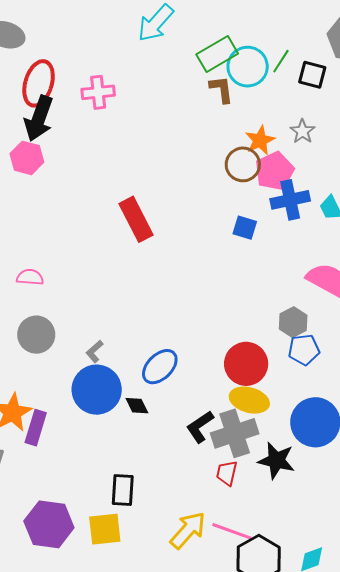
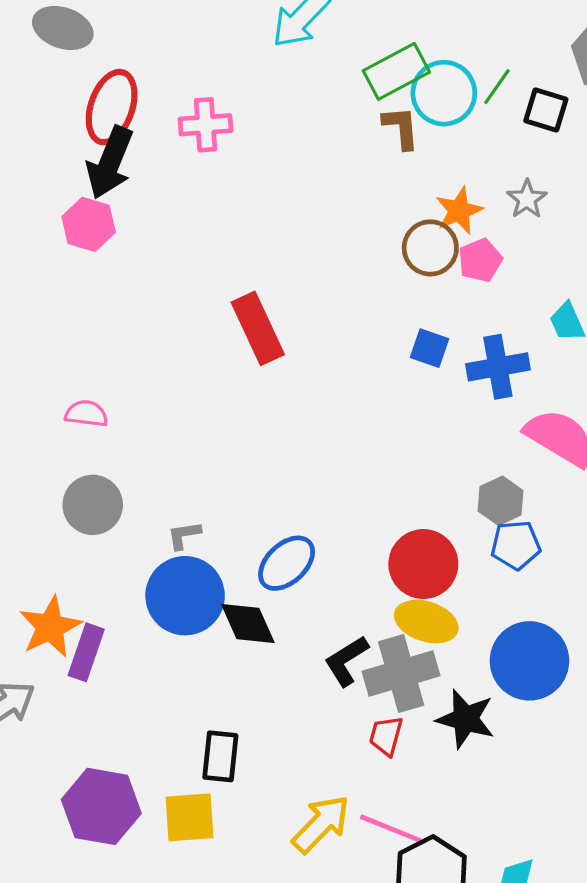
pink pentagon: (275, 171) -> (480, 260), size x0.7
blue cross: (290, 200) -> (498, 367), moved
gray L-shape: (94, 351) -> (184, 535), turned 30
black diamond: (137, 406) -> (248, 623), size x1.5

